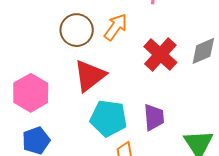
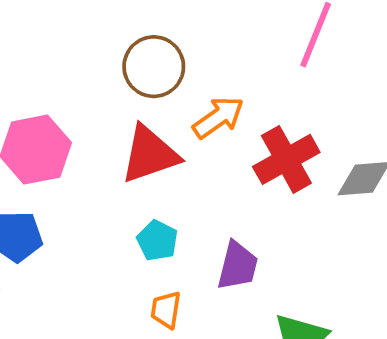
orange arrow: (116, 27) -> (218, 117), moved
cyan pentagon: (108, 118) -> (157, 240), size x0.6

